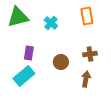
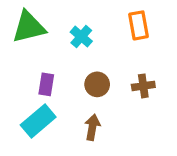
brown circle: (61, 62) -> (97, 84), moved
brown arrow: (86, 79) -> (92, 127), moved

